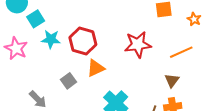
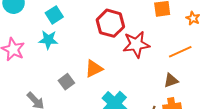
cyan square: (36, 19) -> (54, 15), moved
red hexagon: (83, 41) -> (110, 23), moved
brown triangle: (172, 81) -> (171, 80), turned 35

